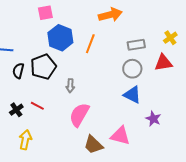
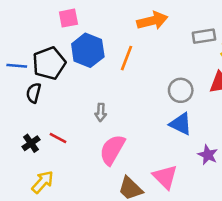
gray rectangle: (136, 45) -> (204, 36), moved
black pentagon: (43, 67) -> (49, 63), moved
pink triangle: (120, 136) -> (165, 177), turned 30
yellow arrow: (25, 140) -> (43, 182), turned 30

